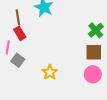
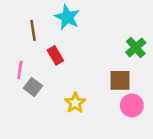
red rectangle: (20, 33) -> (55, 55), moved
brown square: (94, 52) -> (120, 80), moved

